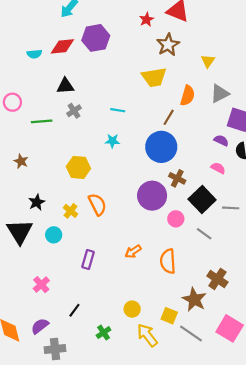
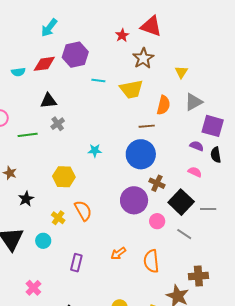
cyan line: (118, 110) -> (98, 80), moved
brown line: (169, 117) -> (147, 126), turned 56
black star: (37, 202) -> (26, 199), moved
brown cross: (217, 279) -> (198, 276), turned -36

